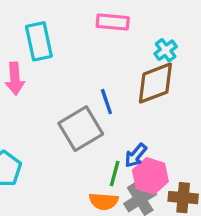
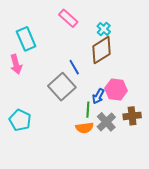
pink rectangle: (113, 22) -> (68, 18), turned 48
pink hexagon: (150, 176) -> (116, 90), moved

